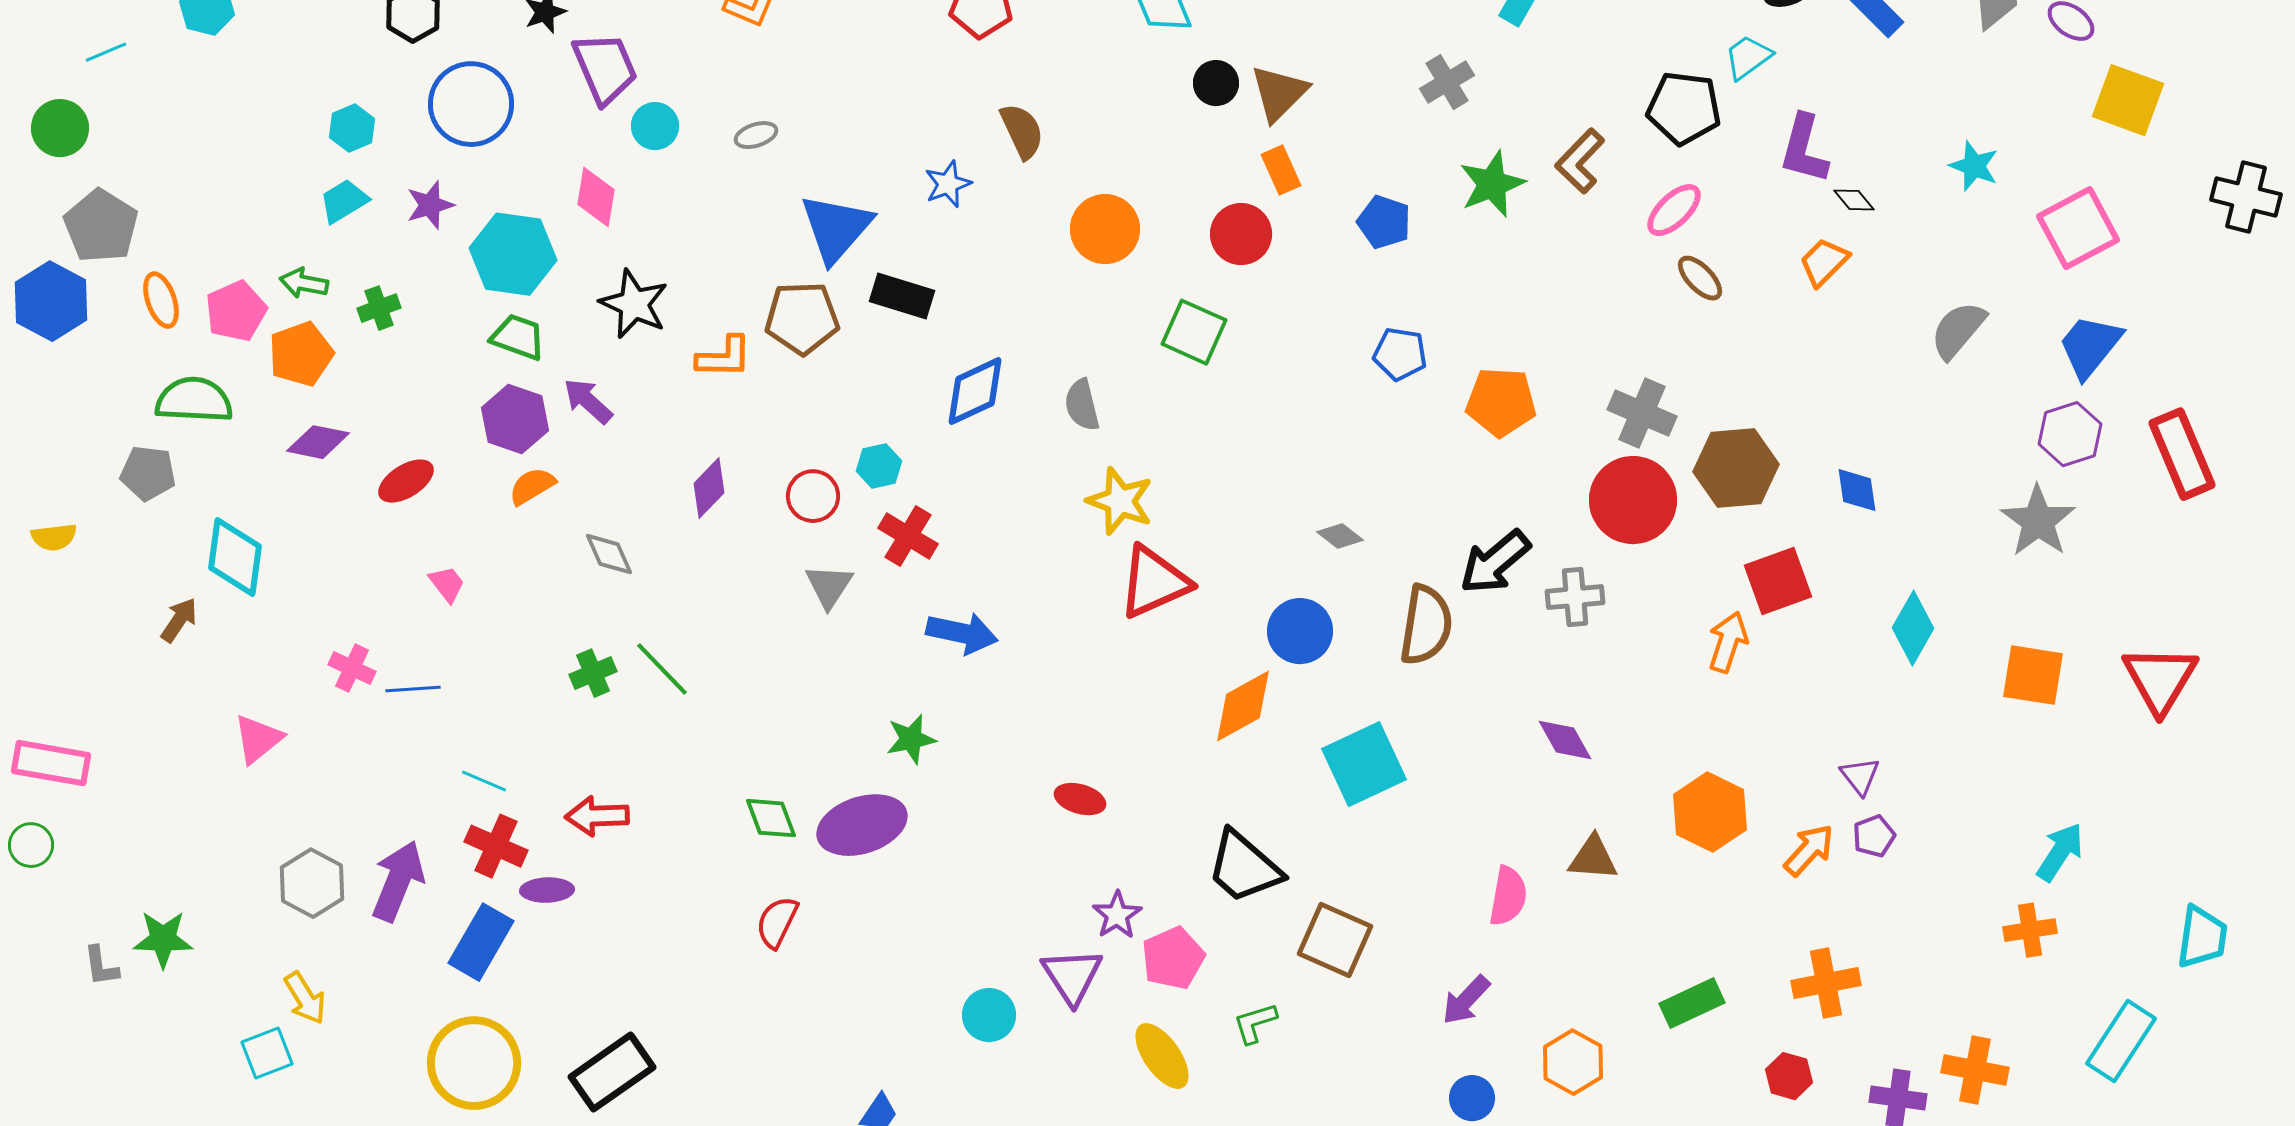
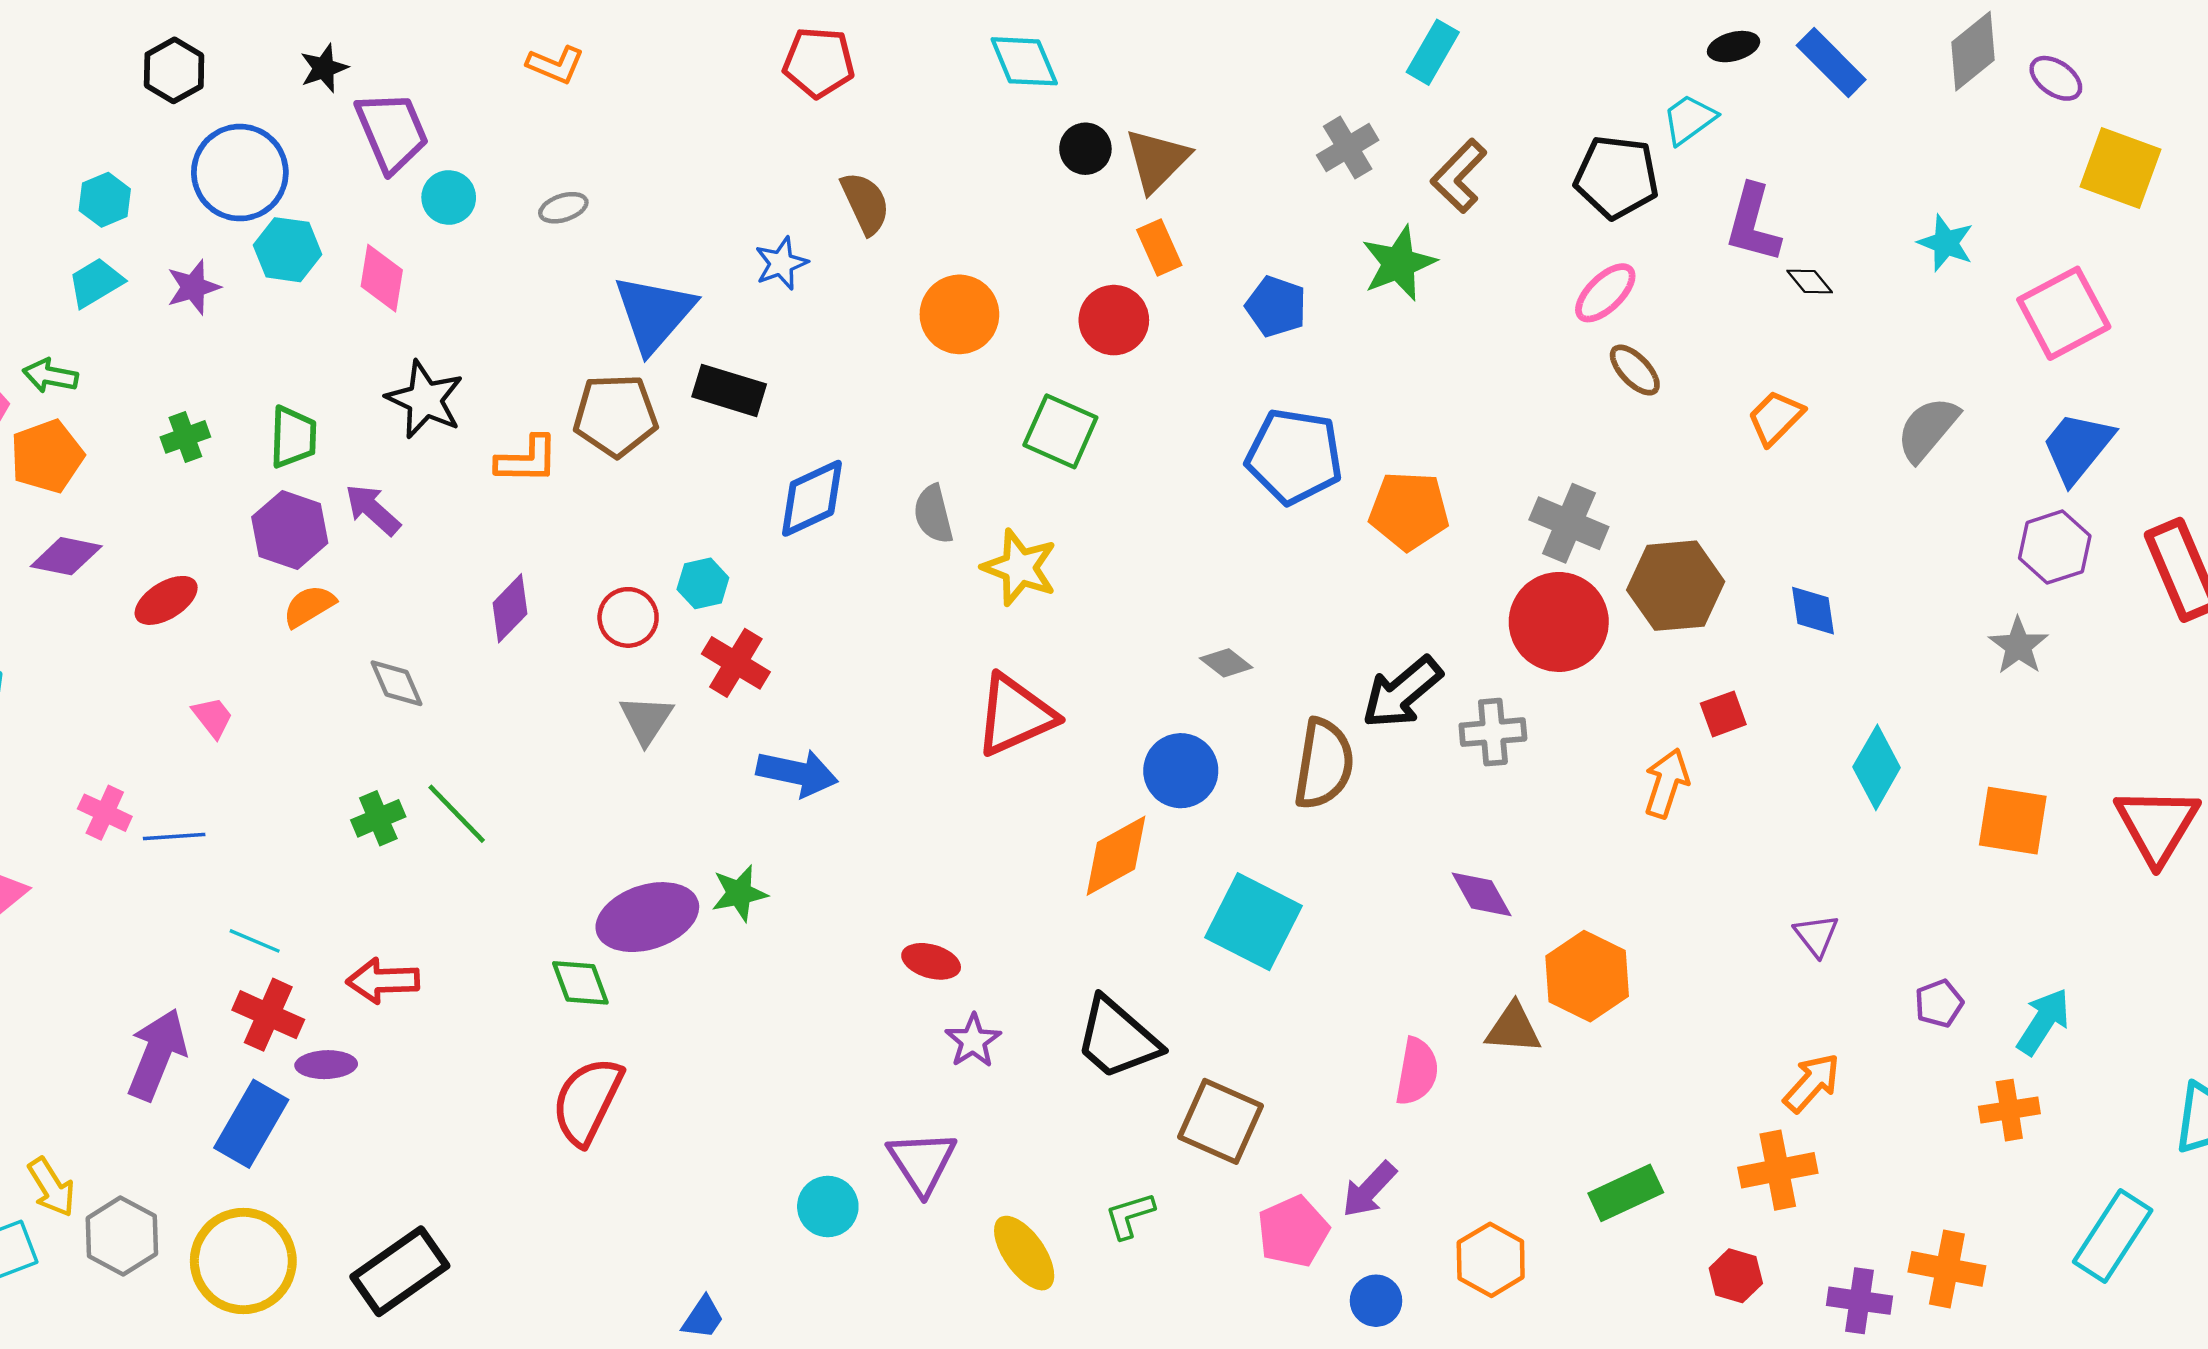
brown L-shape: (1580, 161) -> (1459, 176), moved
cyan hexagon: (513, 254) -> (288, 250), moved, size x0.7
orange trapezoid: (1824, 262) -> (1776, 418), moved
green cross: (379, 308) -> (185, 437), moved
green trapezoid: (518, 337) -> (293, 437), turned 72
blue pentagon: (1400, 354) -> (1294, 456), size x1.6
yellow star: (1120, 501) -> (1020, 568), moved
gray star: (2038, 521) -> (2018, 646), size x0.7
red square: (1778, 581) -> (1723, 714), size x0.6
cyan square: (1364, 764) -> (1253, 922), turned -38
orange hexagon: (1710, 812) -> (1587, 976), moved
purple ellipse: (862, 825) -> (647, 917), moved
purple pentagon: (1874, 836) -> (1939, 1003), moved
orange arrow: (1809, 850) -> (1812, 1083), moved
gray hexagon: (312, 883) -> (122, 1236), moved
purple star: (1117, 915) -> (973, 1041), moved
red semicircle: (777, 922) -> (587, 1101), size x1.5
pink pentagon: (1173, 958) -> (1293, 1231), moved

